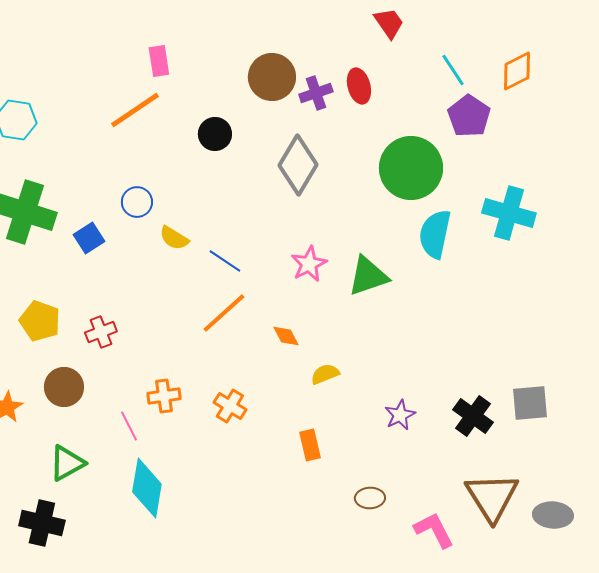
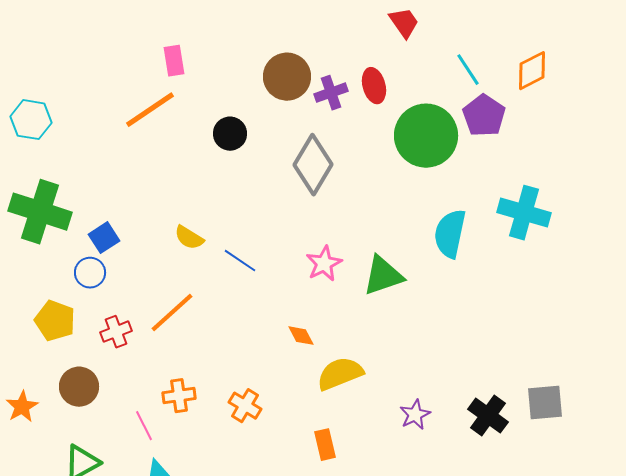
green circle: (411, 168) -> (426, 136), moved
blue circle: (137, 202) -> (90, 273), moved
orange line: (224, 313) -> (172, 313), moved
yellow semicircle: (325, 374) -> (340, 374), size x1.6

